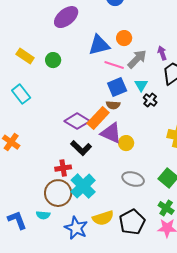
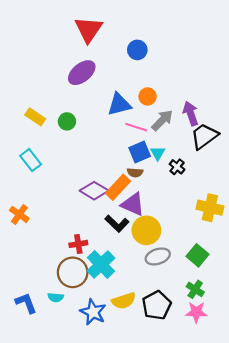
purple arrow: (162, 53) -> (191, 113), size x1.5
cyan triangle: (141, 85) -> (158, 153), moved
yellow circle: (126, 143) -> (146, 230), moved, size x1.6
black L-shape: (81, 148) -> (117, 224), moved
gray ellipse: (133, 179) -> (158, 256), turned -35

